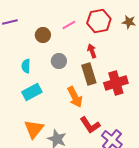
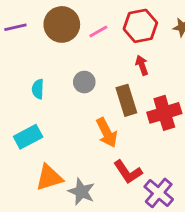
brown circle: (43, 35) -> (62, 24), moved, size x1.6
red arrow: (92, 51) -> (142, 65), moved
cyan rectangle: (32, 92) -> (28, 137), moved
orange triangle: (34, 129) -> (49, 178), turned 35

